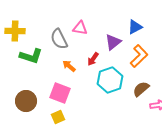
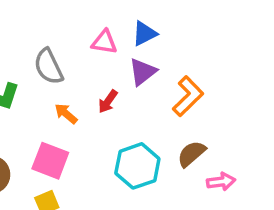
blue triangle: (135, 27) -> (144, 33), moved
pink triangle: (80, 28) -> (104, 42), moved
cyan hexagon: (110, 80) -> (137, 166), moved

